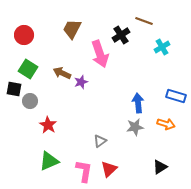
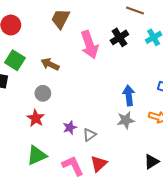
black cross: (121, 35) -> (119, 37), moved
purple star: (81, 82) -> (70, 127), moved
gray circle: (30, 101) -> (43, 93), moved
pink L-shape: (84, 171) -> (73, 166), turned -35

